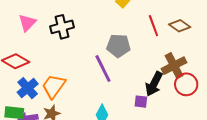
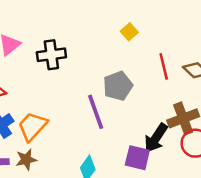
gray pentagon: (118, 46) -> (118, 86), turned -30
purple square: (141, 102) -> (137, 158), size x1.5

